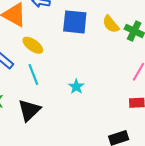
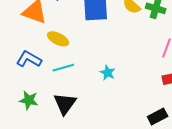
cyan line: (33, 74) -> (63, 68), turned -75

